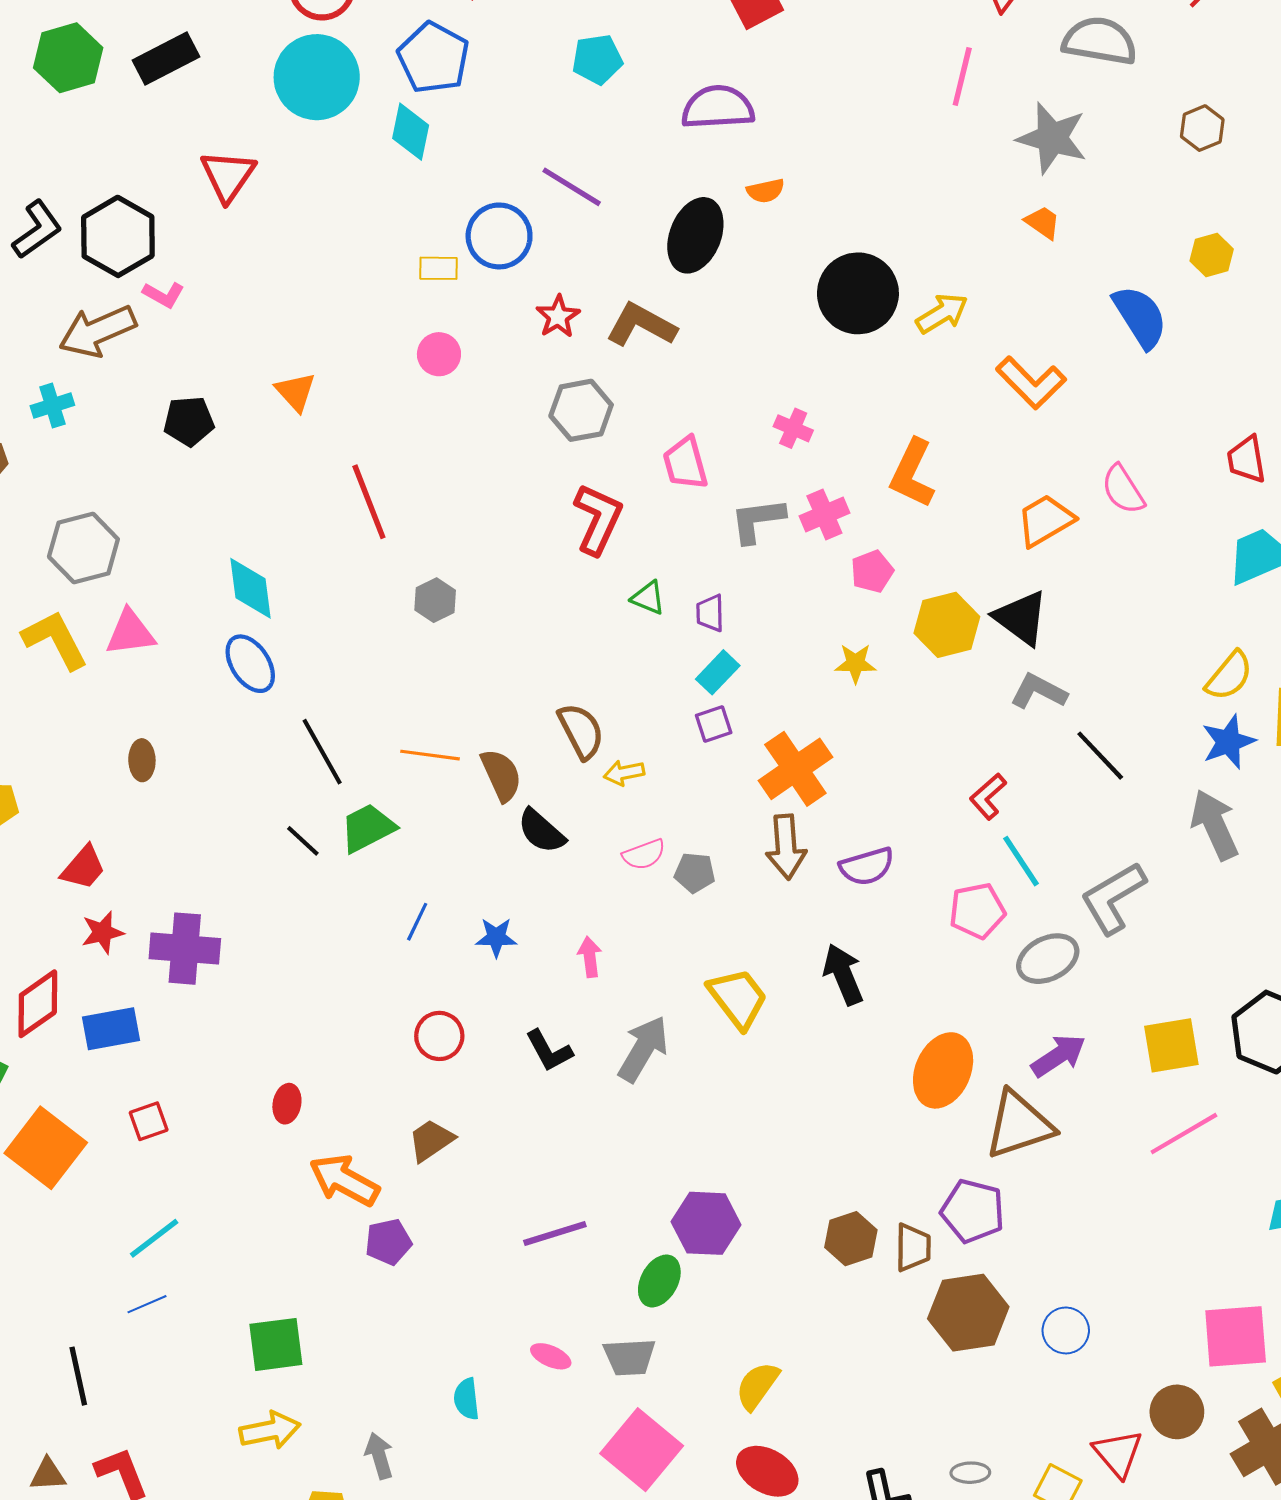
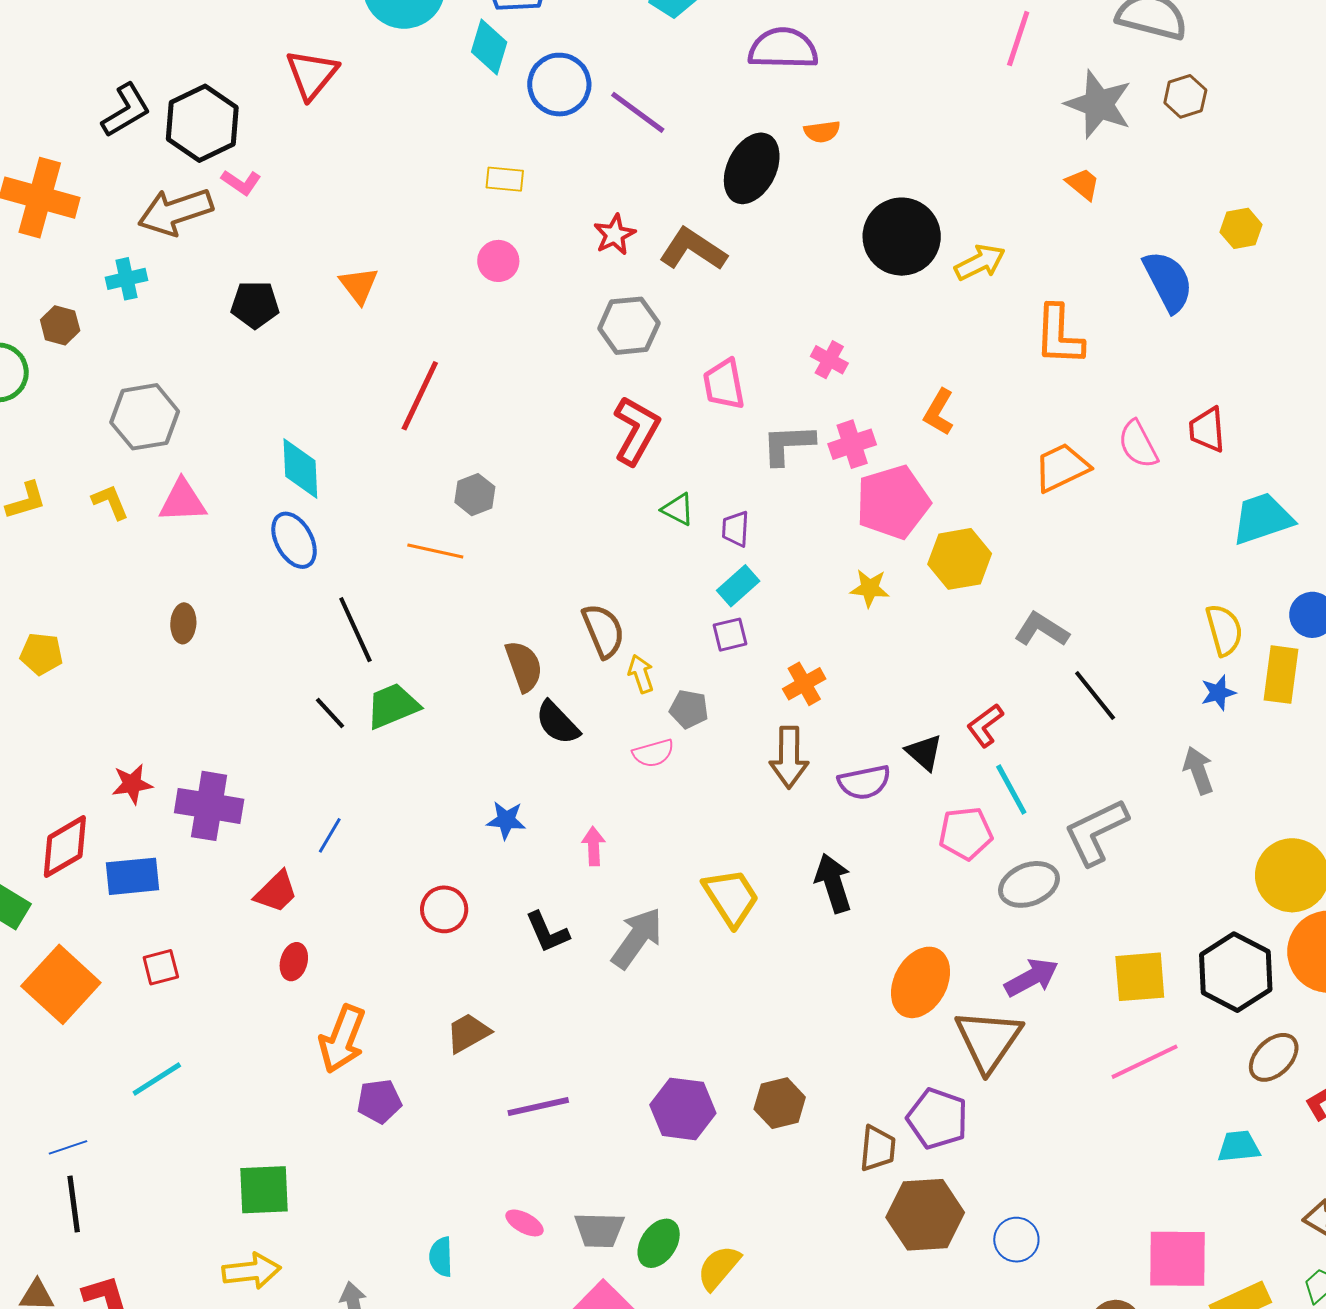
brown hexagon: (1202, 128) -> (1185, 96), moved
blue circle: (499, 236) -> (559, 85), moved
orange L-shape: (1031, 383) -> (1059, 335), turned 42
red trapezoid: (1247, 459) -> (1207, 430), moved
orange L-shape: (912, 473) -> (939, 412), size x0.7
red line: (369, 502) -> (420, 396), turned 42
pink pentagon: (872, 571) -> (893, 502), size x1.8
black triangle: (1021, 618) -> (924, 752), moved, size x0.7
yellow L-shape: (55, 640) -> (110, 502), size x0.6
yellow semicircle: (1229, 676) -> (1224, 630), turned -60
blue star: (1228, 742) -> (1218, 693), size x0.7
orange line: (430, 755) -> (435, 551), moved
orange cross: (795, 769) -> (804, 684), size x0.6
yellow arrow: (624, 773) -> (641, 674), turned 78
gray arrow: (1215, 825) -> (1198, 770), size x0.7
red trapezoid: (83, 868) -> (276, 892), moved
gray pentagon: (695, 873) -> (689, 709), moved
blue line: (417, 922) -> (330, 835), moved
brown triangle: (1019, 1125) -> (988, 1040), turned -42
brown trapezoid: (431, 1140) -> (468, 1033), moved
orange arrow: (344, 1180) -> (342, 1039), turned -102
brown hexagon: (851, 1239) -> (780, 1103), moved
green ellipse: (659, 1281) -> (659, 1243), moved
blue line: (147, 1304) -> (68, 1147), moved

